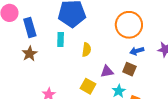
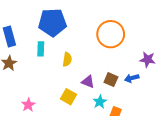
blue arrow: (137, 51) -> (132, 78), moved
purple triangle: (107, 71) -> (88, 82), turned 32

